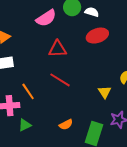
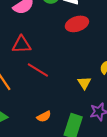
red triangle: (58, 49) -> (22, 45), moved

